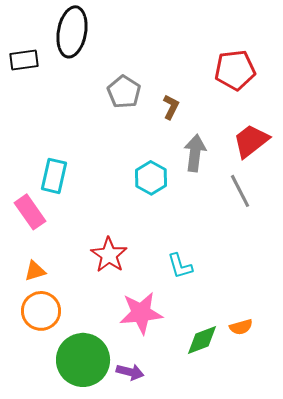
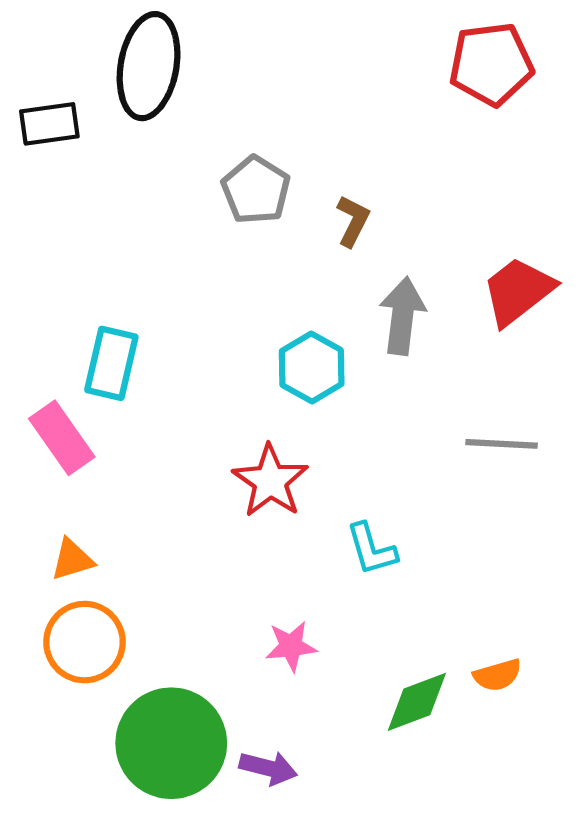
red pentagon: (235, 70) -> (491, 64), moved
gray line: (240, 191) -> (502, 444), moved, turned -60
red star: (109, 255) -> (270, 481), moved
pink star: (141, 313) -> (291, 646), size x0.6

